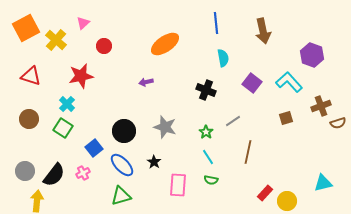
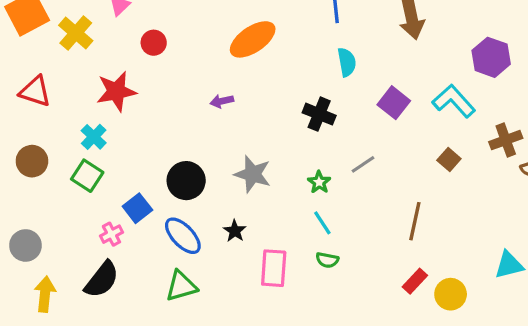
brown square: (286, 118) -> (449, 159), turned -32
brown line: (248, 152) -> (415, 221), moved
pink cross: (83, 173) -> (111, 234), moved
black semicircle: (54, 175) -> (102, 280), moved

